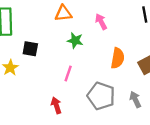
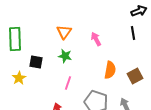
orange triangle: (63, 13) -> (64, 32), turned -49
green star: (75, 40) -> (65, 56), moved

